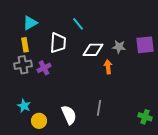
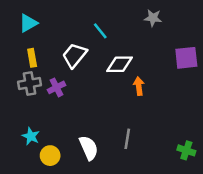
cyan triangle: (30, 23) -> (28, 23), moved
white trapezoid: (58, 43) -> (75, 55), turned -145
gray star: (119, 47) -> (153, 18), moved

